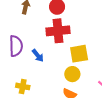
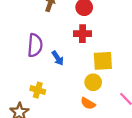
red cross: (58, 31) -> (83, 34), size x0.7

